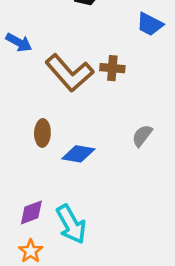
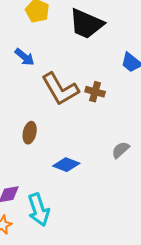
gray semicircle: (142, 136) -> (121, 150), moved
blue diamond: (78, 154) -> (66, 165), moved

